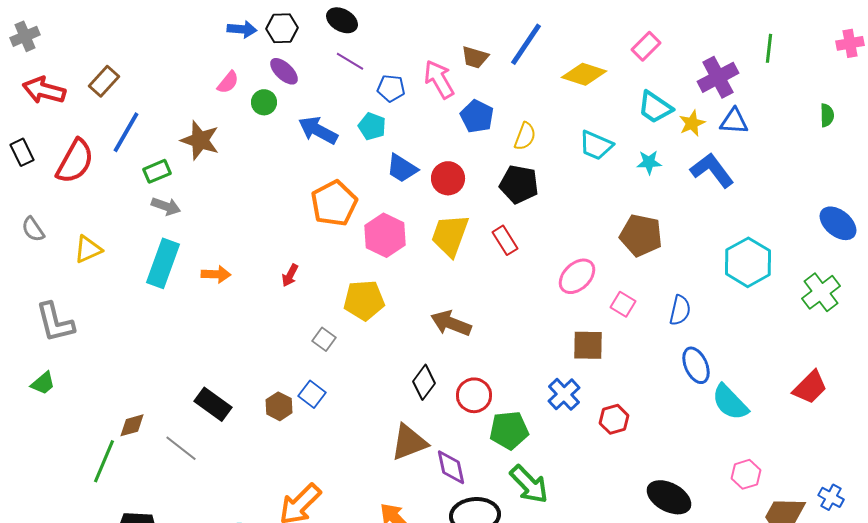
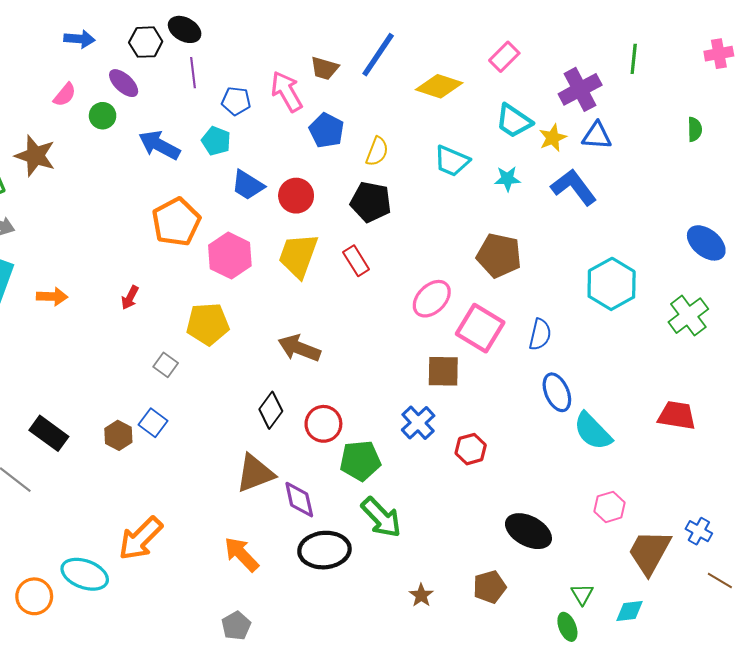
black hexagon: (282, 28) -> (146, 42), moved
purple line: (350, 61) -> (193, 73), turned 52
pink square: (623, 304) -> (480, 328), size x1.8
red trapezoid: (810, 387) -> (677, 415), turned -126

